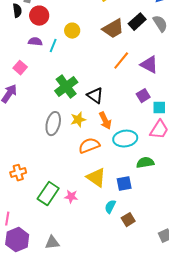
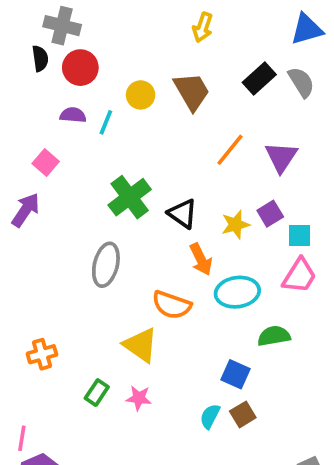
brown trapezoid: (113, 29) -> (192, 91), moved, turned -90
purple triangle: (149, 65) -> (281, 157), turned 36
yellow star: (78, 120) -> (236, 225), moved
orange semicircle: (89, 146) -> (172, 305), turned -140
yellow triangle: (96, 178) -> (141, 345), moved
blue square: (124, 184) -> (236, 374), turned 35
green rectangle: (48, 194) -> (97, 393), size x0.6
brown square: (128, 220) -> (243, 414), moved

